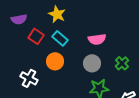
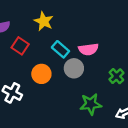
cyan rectangle: (60, 38) -> (60, 49), moved
gray circle: (92, 63) -> (74, 68), moved

